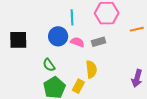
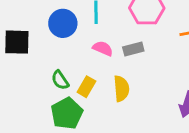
blue circle: (58, 36) -> (63, 23), moved
yellow rectangle: (78, 86) -> (86, 87), moved

